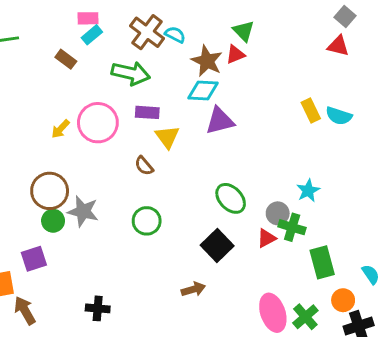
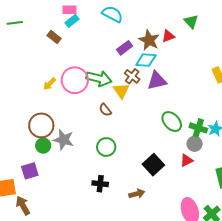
green triangle: (244, 31) -> (191, 21), moved
brown cross: (147, 32) -> (132, 76), moved, size x0.7
cyan semicircle: (175, 35) -> (112, 14), moved, size x1.5
green arrow: (131, 73) -> (99, 79), moved
purple rectangle: (147, 112) -> (125, 48), moved, turned -42
green ellipse: (231, 198) -> (172, 122), moved
green cross: (292, 227) -> (198, 128), moved
black cross: (98, 308) -> (100, 184), moved

